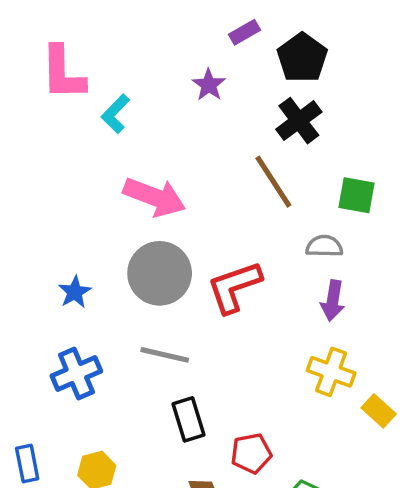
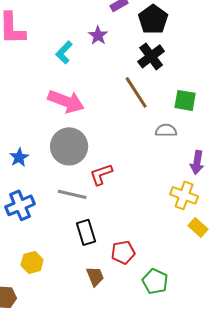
cyan L-shape: (115, 114) -> (64, 52), moved
red L-shape: (234, 287) -> (101, 174), moved, size x0.7
purple arrow: (333, 301) -> (197, 162), moved
yellow cross: (331, 372) -> (184, 195), moved

